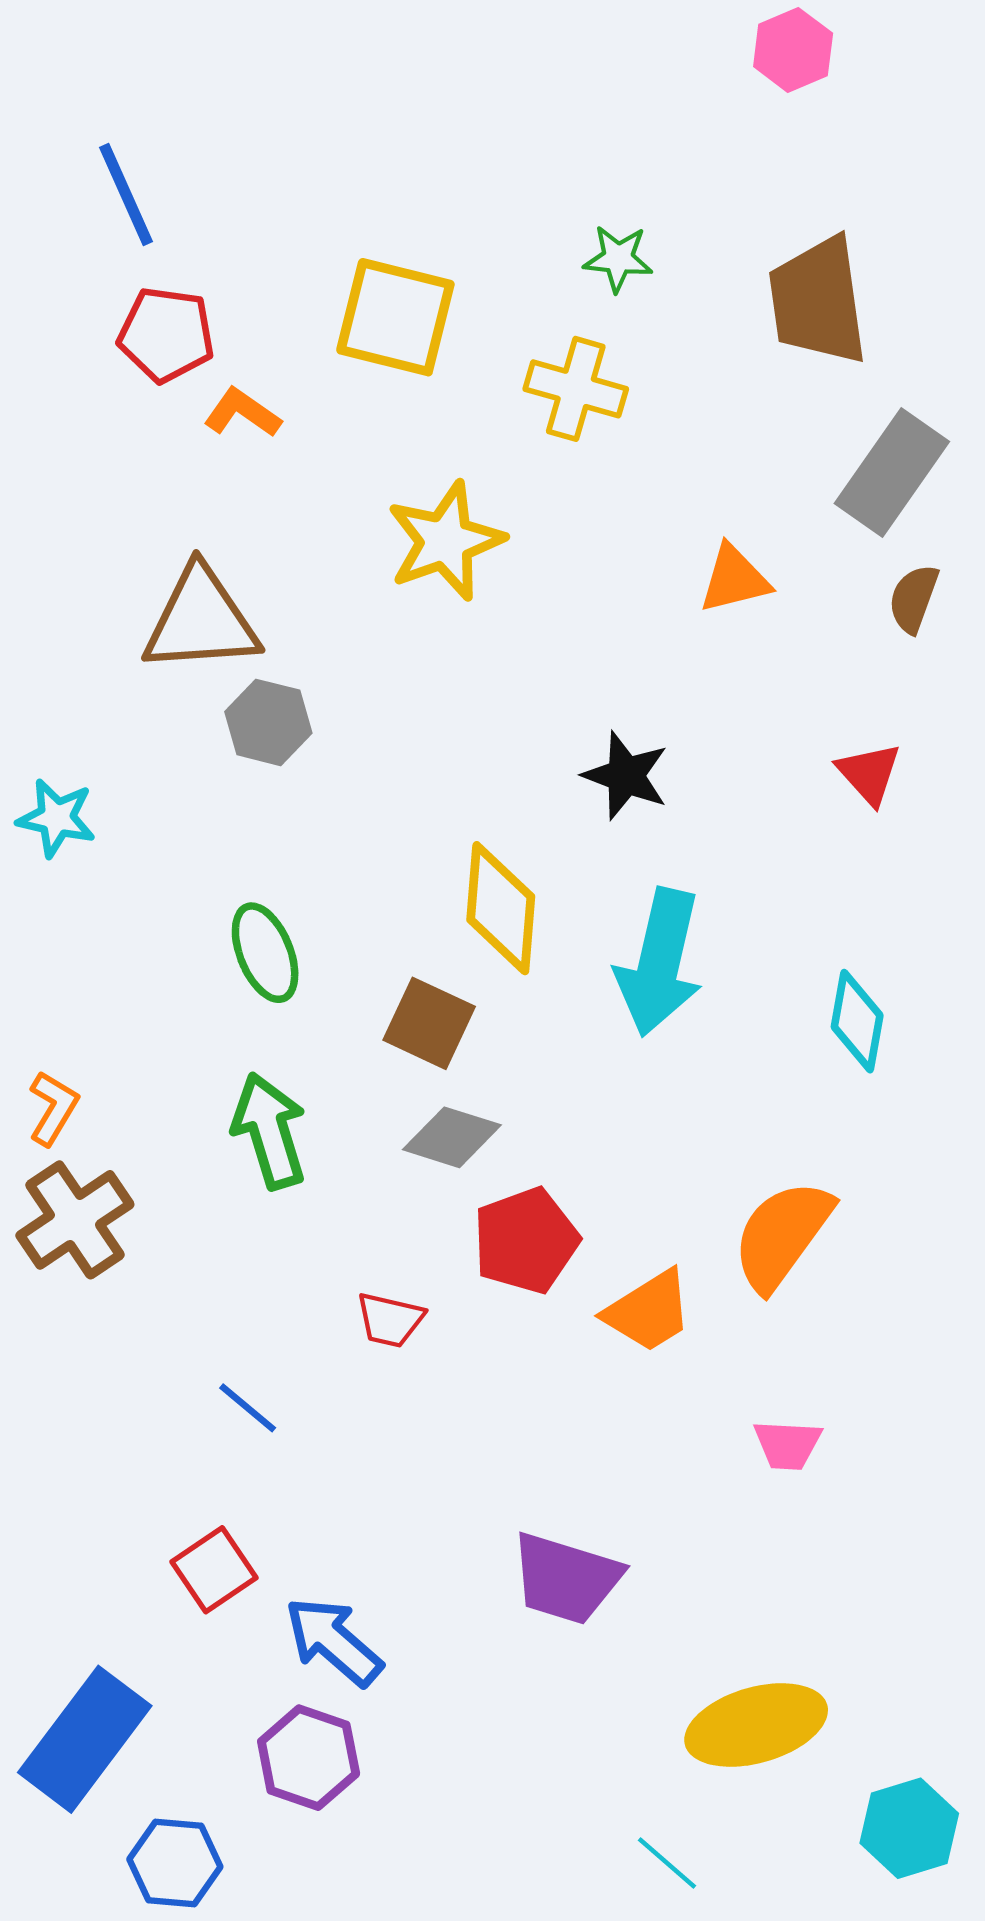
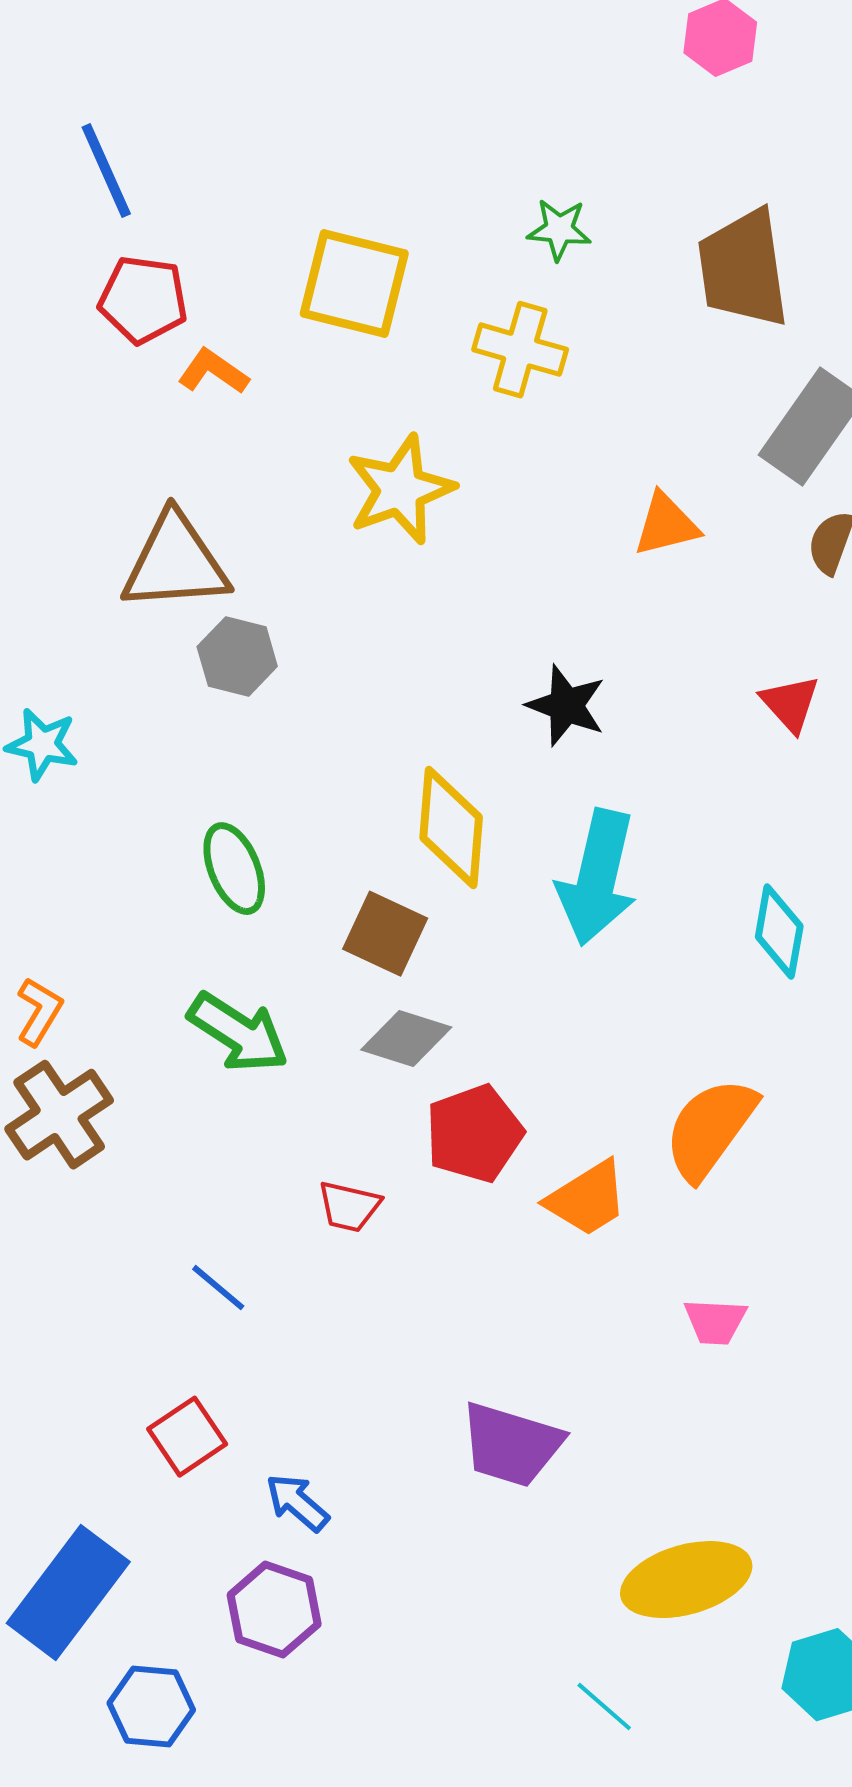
green arrow: (269, 1131) -> (238, 1033), turned 140
blue arrow: (333, 1641) -> (297, 1503), size x0.7

